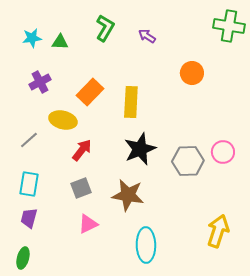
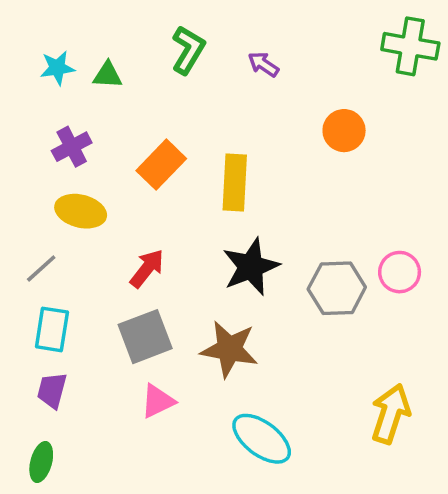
yellow ellipse: (63, 120) -> (81, 211), moved
gray line: (29, 140) -> (41, 269), moved
gray square: (81, 188) -> (145, 337), size x1.4
cyan ellipse: (146, 245) -> (262, 439), turned -52

